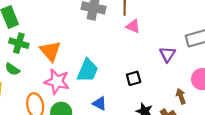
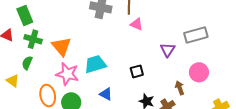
green semicircle: (12, 69) -> (27, 63), turned 80
cyan trapezoid: (88, 70) -> (95, 64), turned -130

